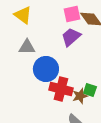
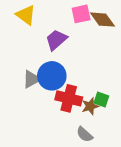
purple trapezoid: (71, 37) -> (56, 40), moved
gray triangle: (27, 47) -> (32, 79), moved, turned -30

